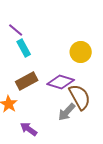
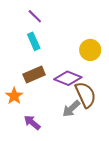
purple line: (16, 30) -> (35, 16), moved

